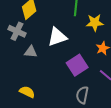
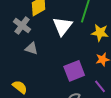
white triangle: (57, 37) -> (62, 26), moved, turned -45

